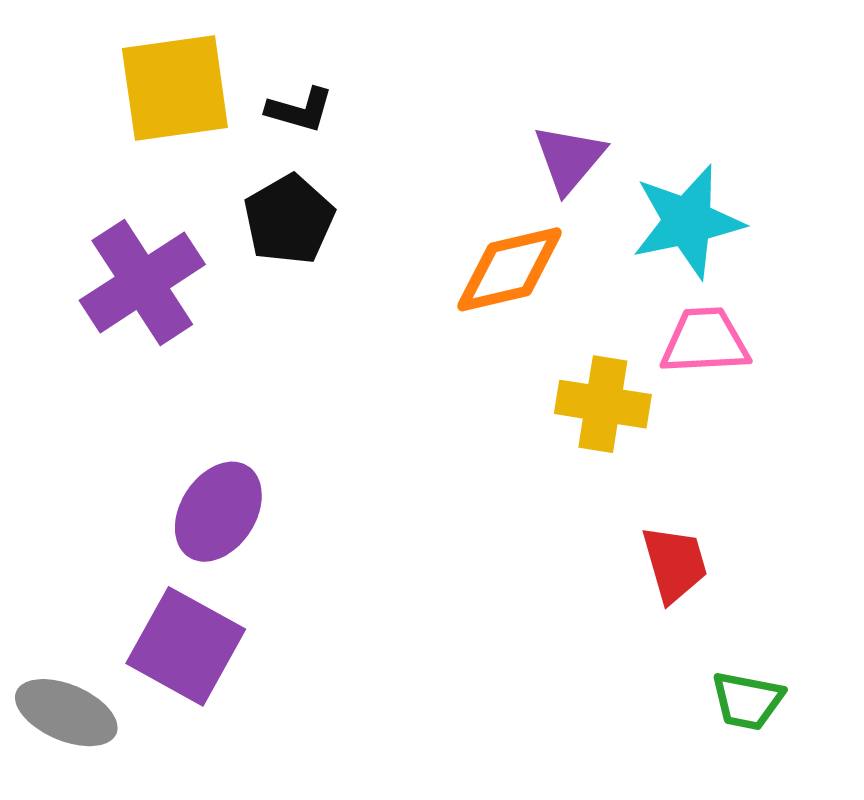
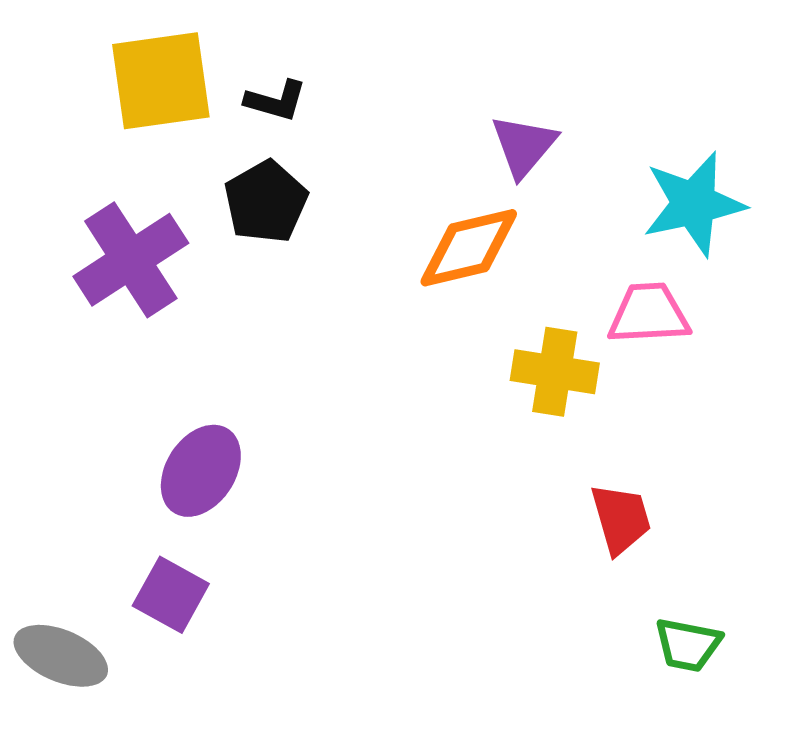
cyan star: (688, 222) -> (694, 204), moved
purple square: (186, 646) -> (171, 595), size x0.7

